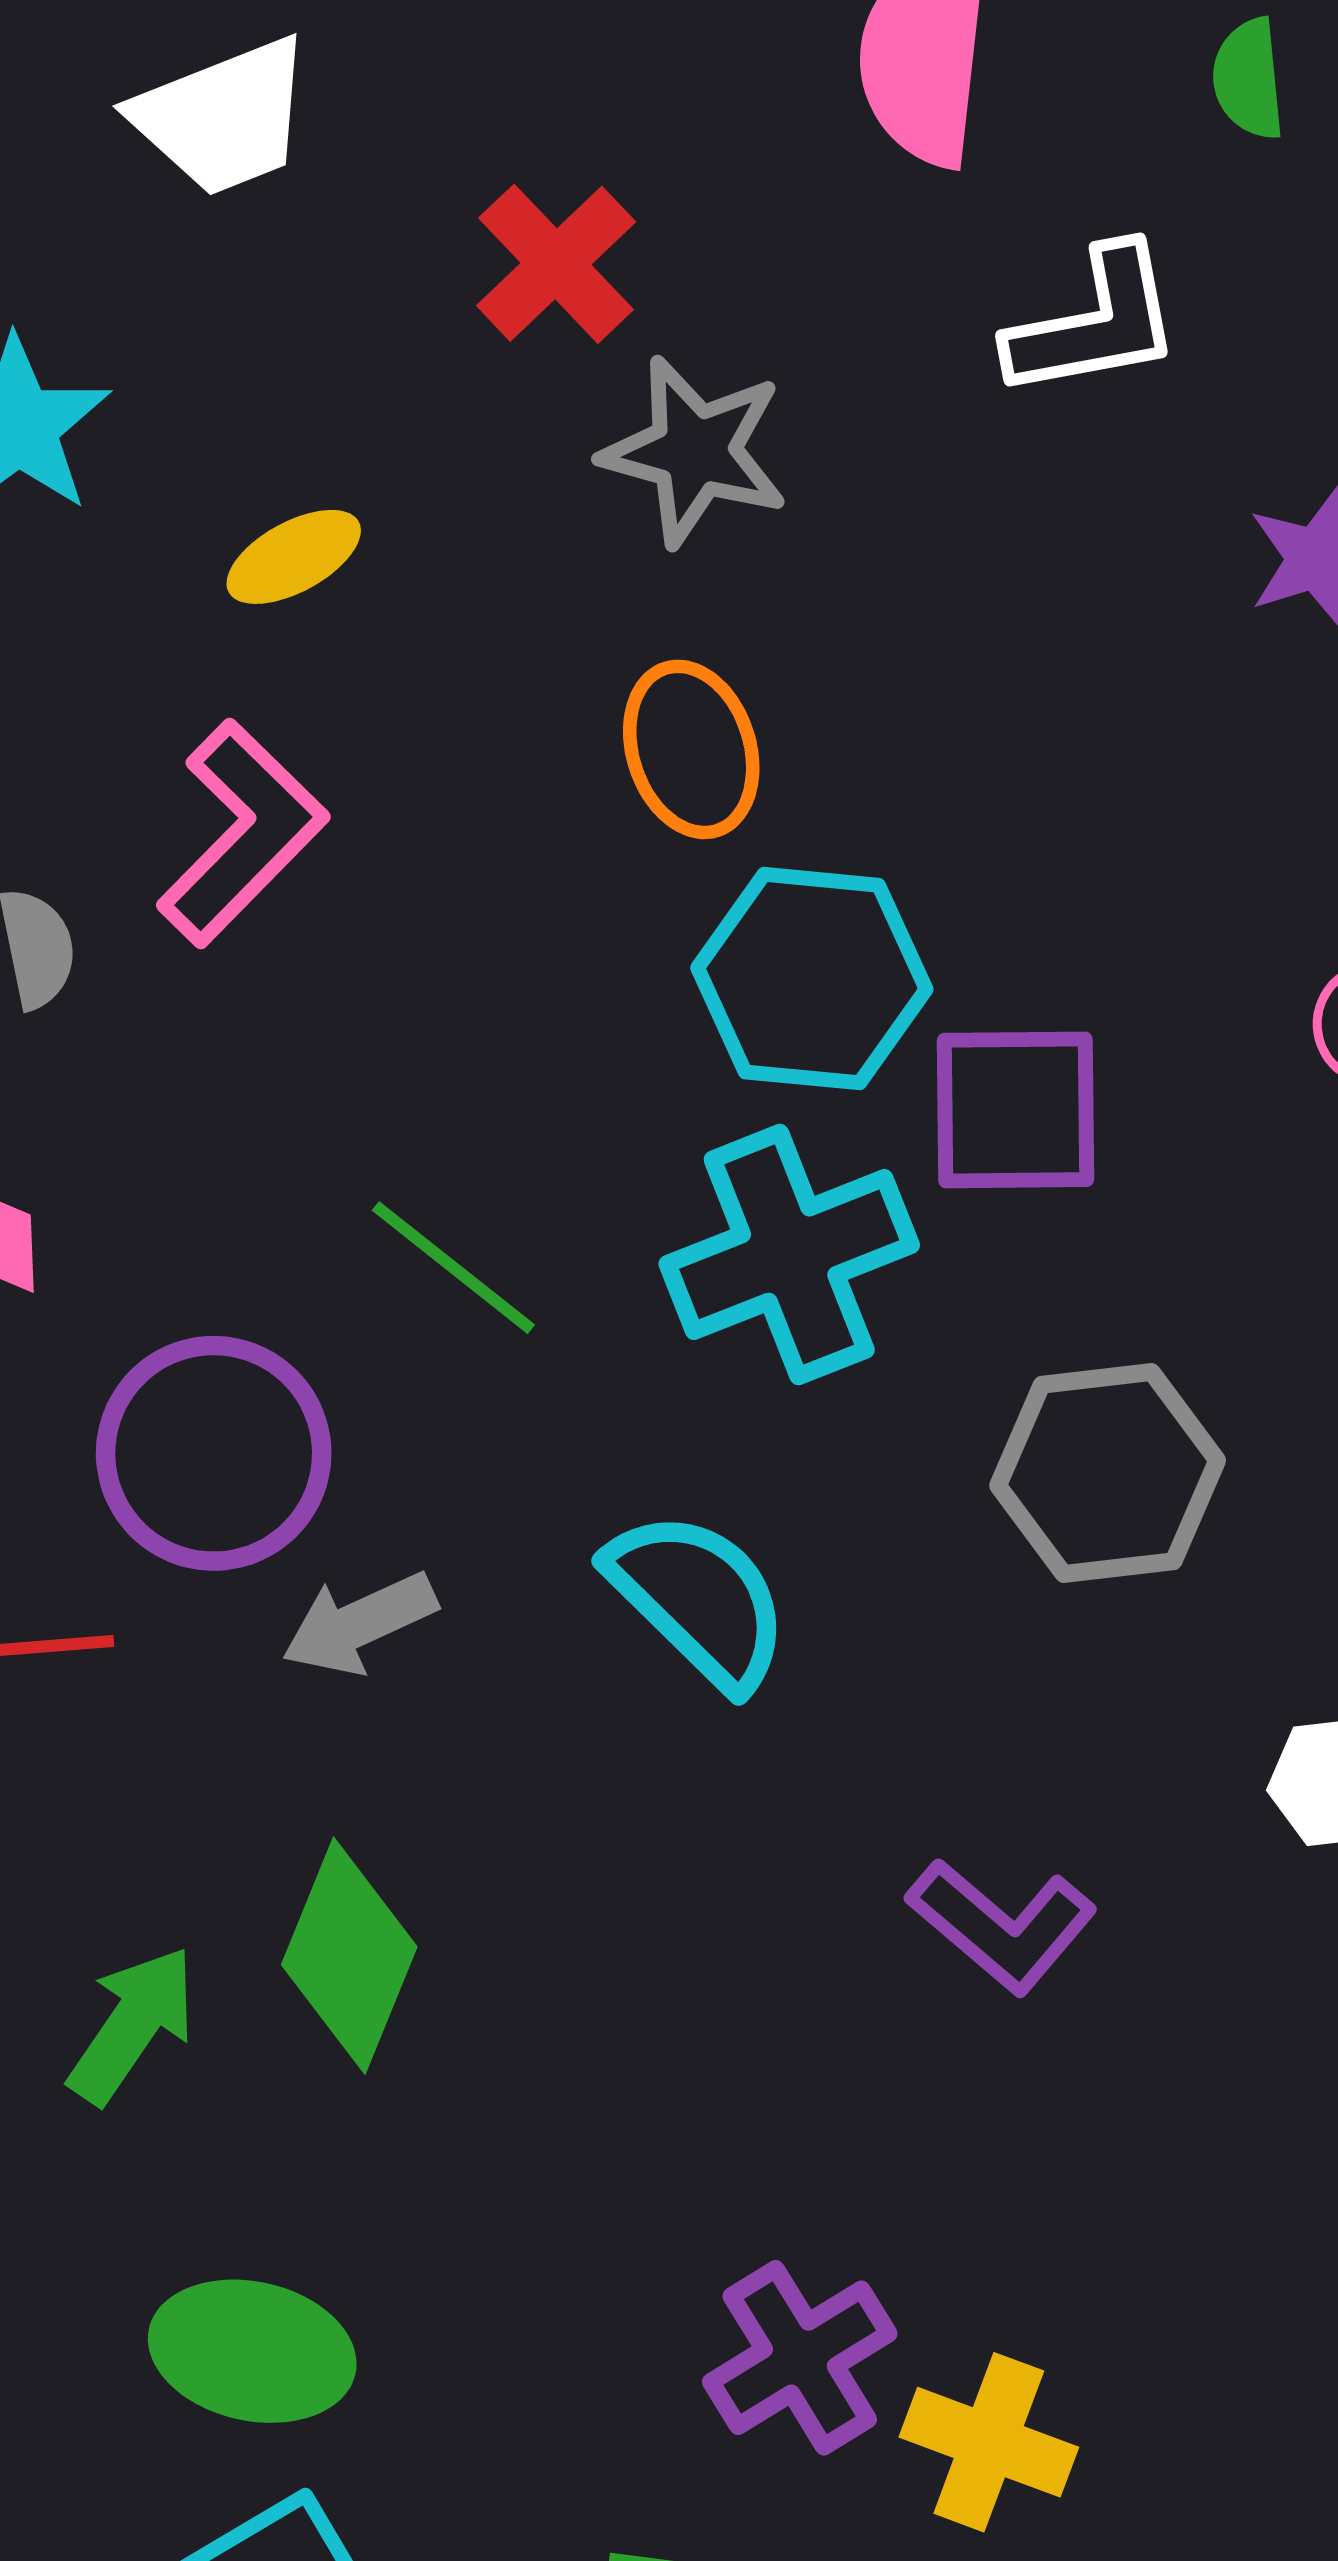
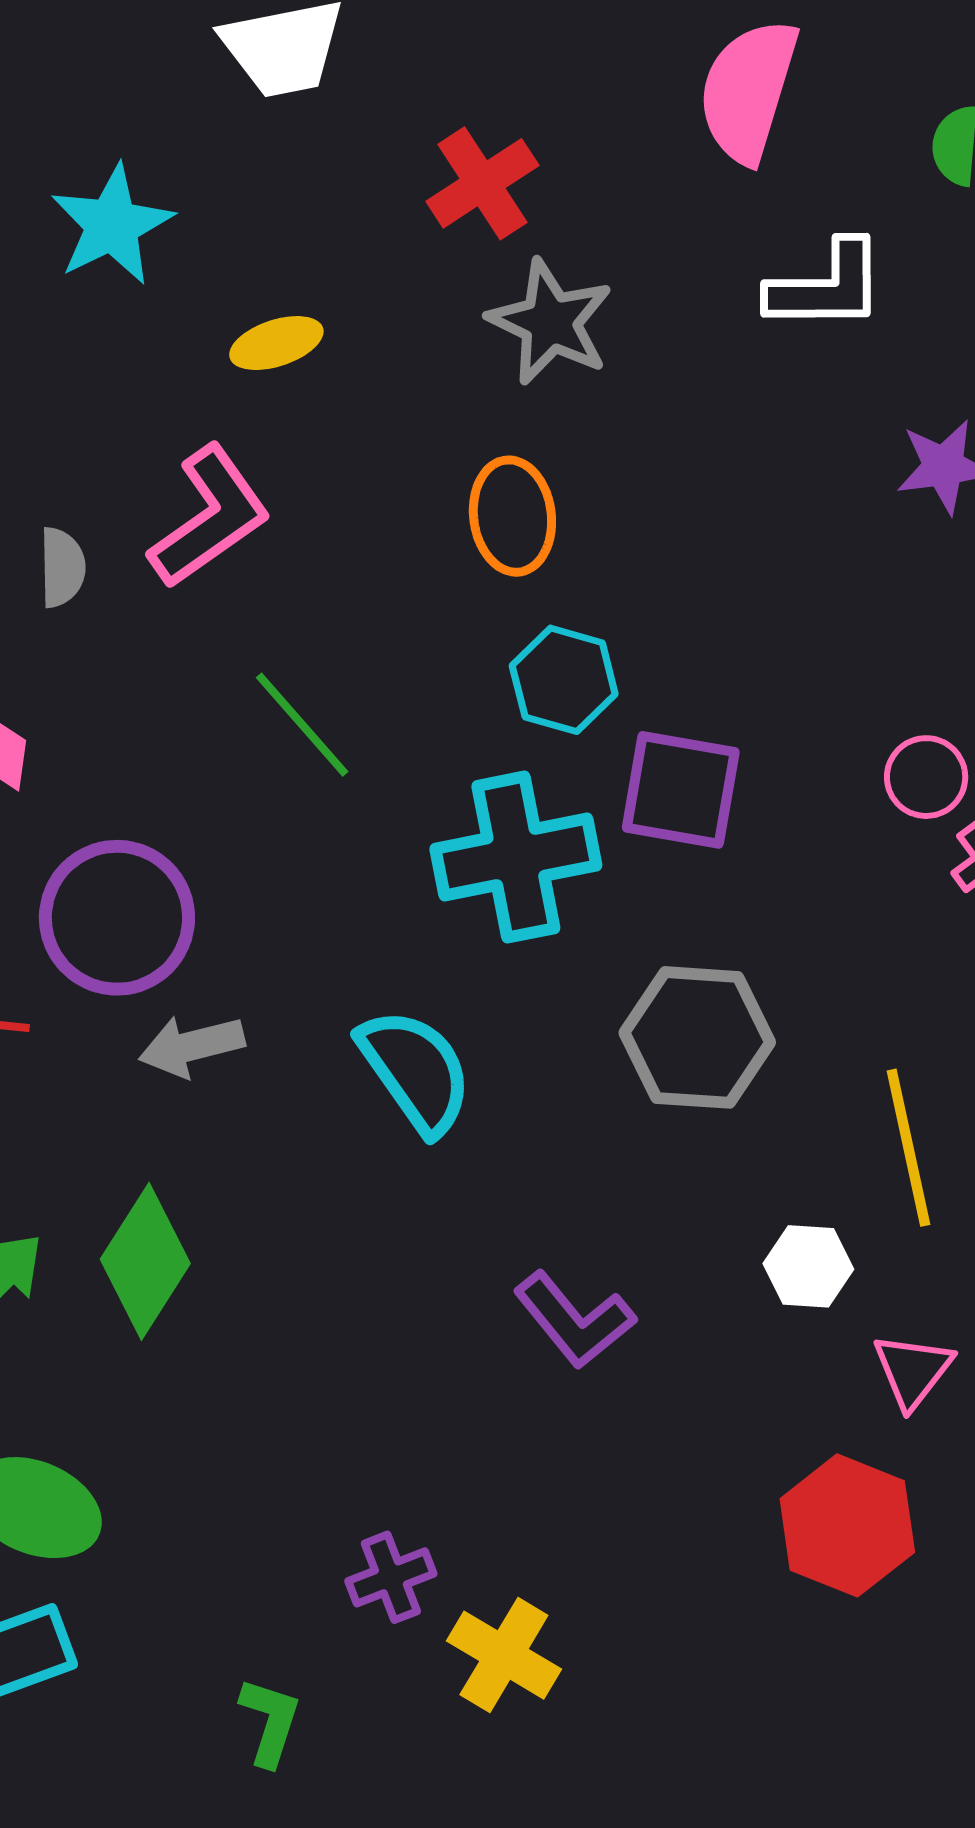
cyan hexagon: (812, 979) -> (564, 680), size x0.7
green line: (453, 1268) -> (302, 725), moved
purple cross: (800, 2358) -> (391, 1577), size x0.7

